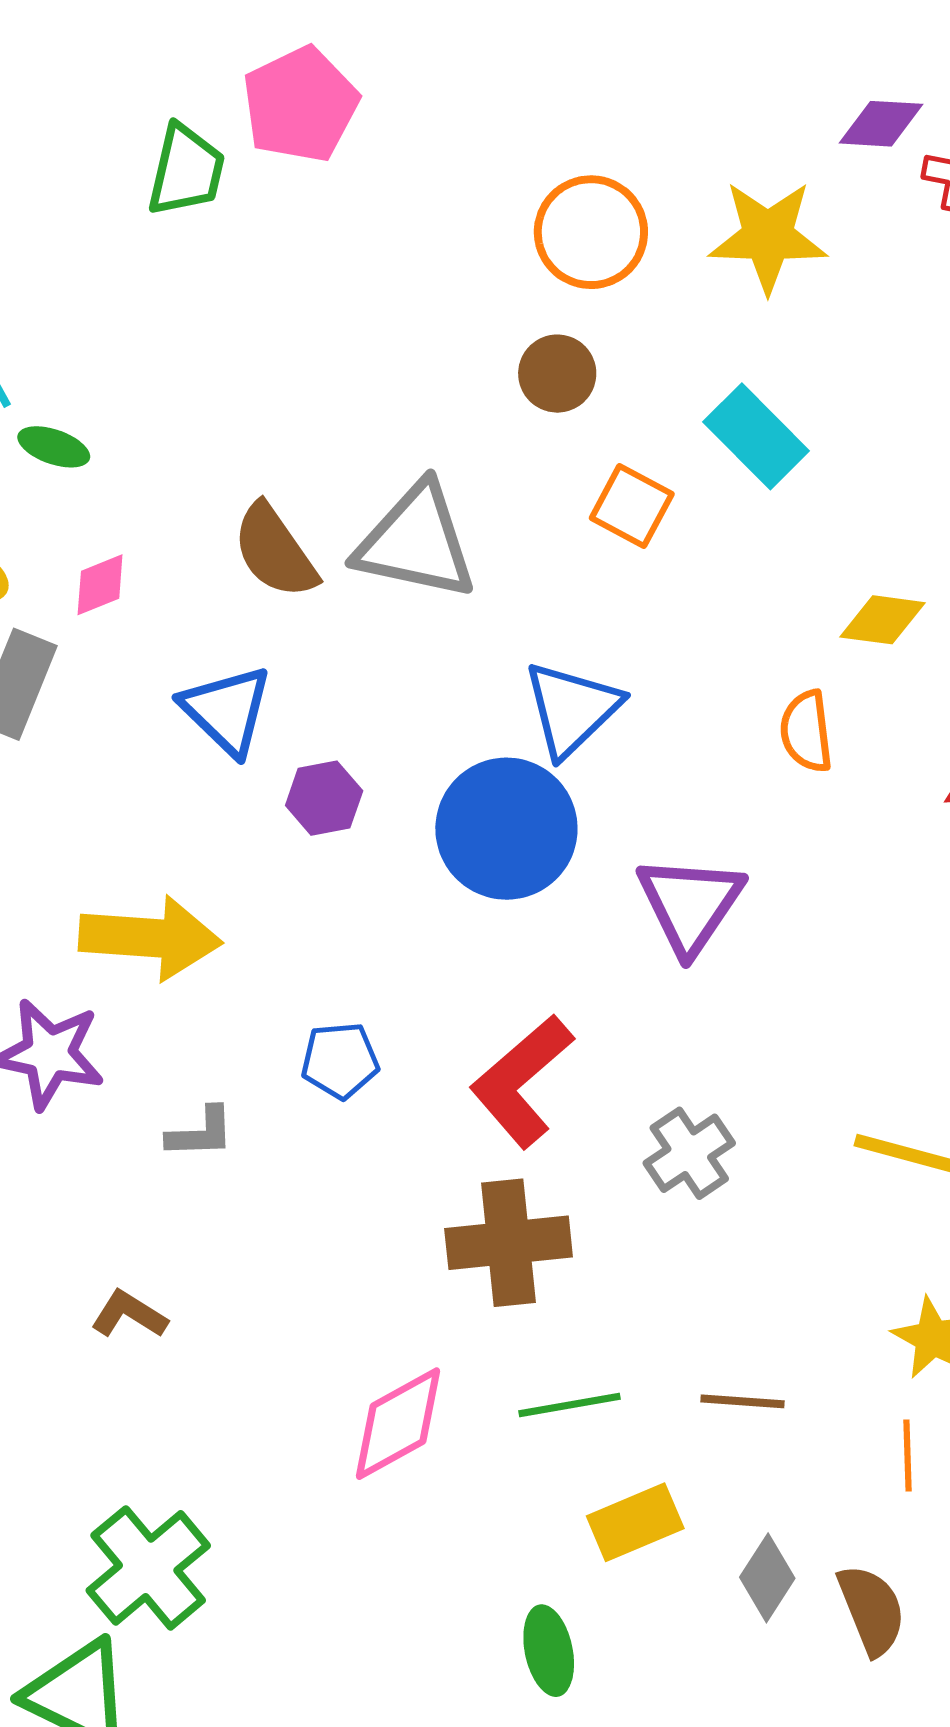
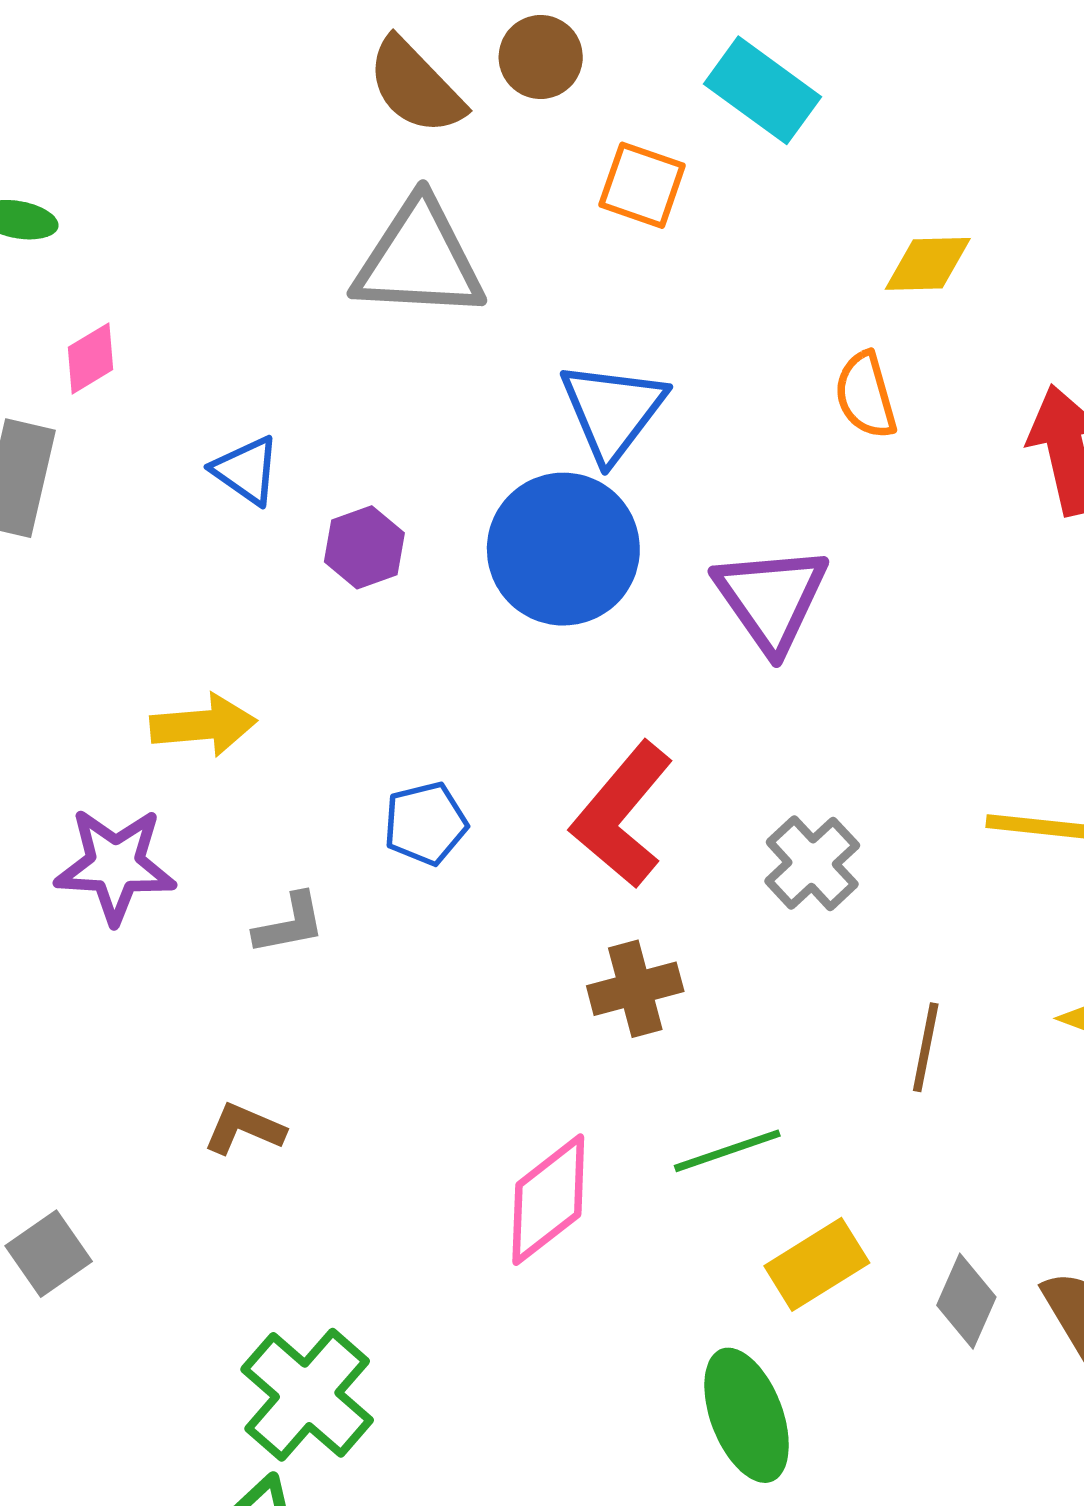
brown semicircle: (275, 551) -> (416, 86), moved
blue triangle: (227, 710) -> (246, 470), size x0.7
yellow arrow: (150, 938) -> (203, 725), size x0.7
brown cross: (509, 1243) -> (635, 989), size x0.7
brown line: (743, 1401) -> (926, 1047), moved, turned -74
green ellipse: (549, 1651) -> (747, 1415), size x1.4

